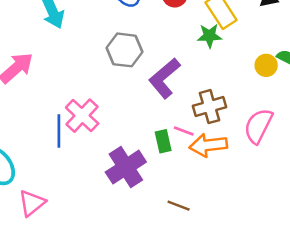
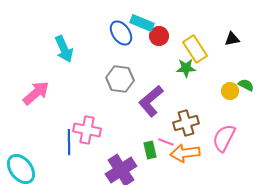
pink cross: (82, 116) -> (87, 130), turned -32

